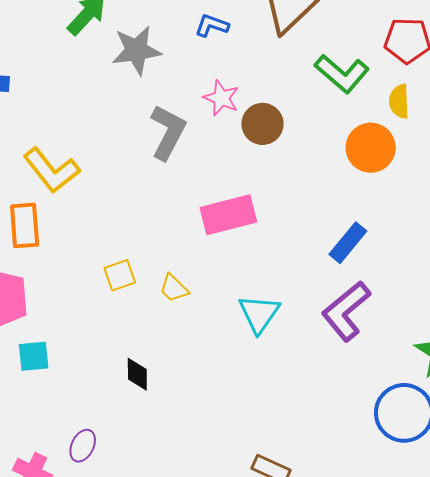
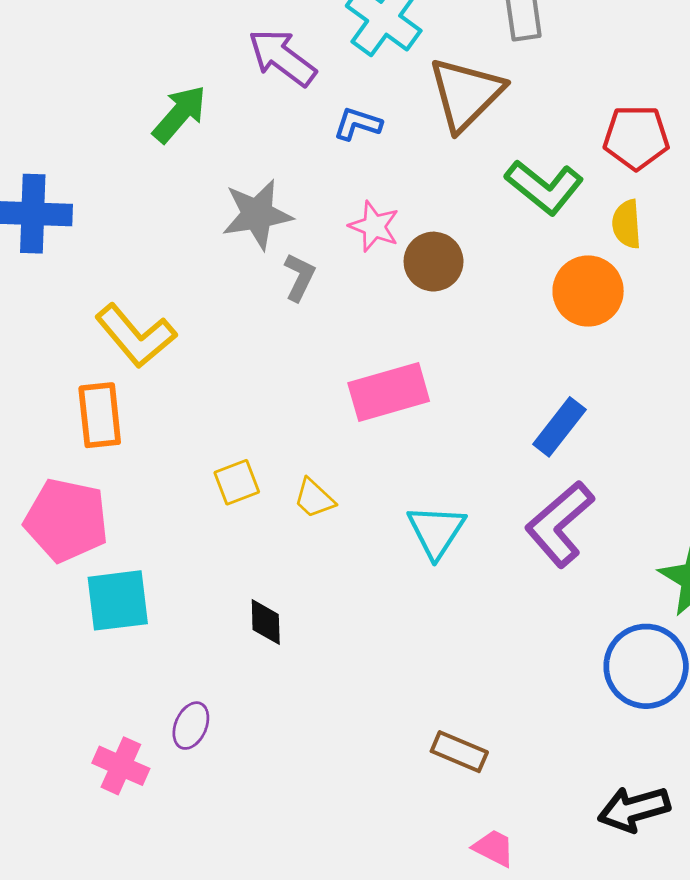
gray star: (136, 50) -> (257, 214), moved
gray L-shape: (168, 132) -> (299, 277), size x0.6
cyan square: (34, 356) -> (118, 600), size x1.4

